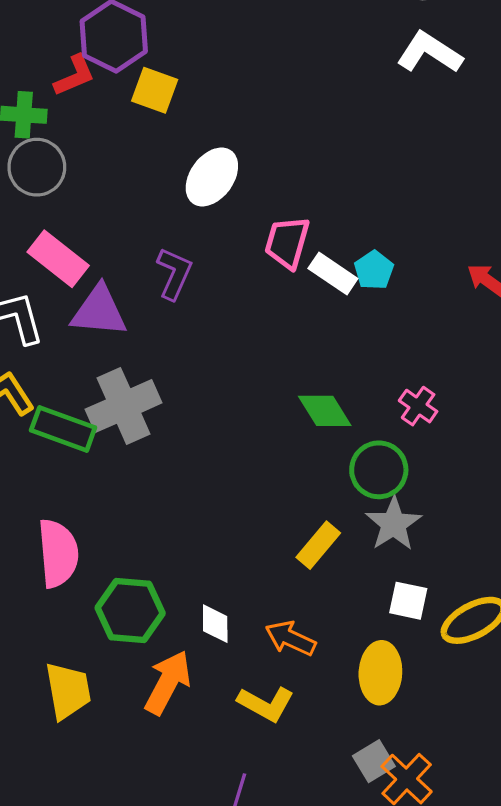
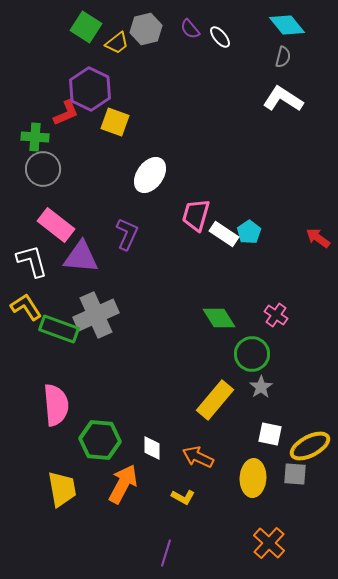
gray star: (394, 524) -> (261, 387), size x0.7
yellow rectangle: (318, 545) -> (215, 400), size x1.4
yellow L-shape: (266, 704) -> (183, 497), size x0.7
gray square: (374, 761) -> (295, 474), moved, turned 35

